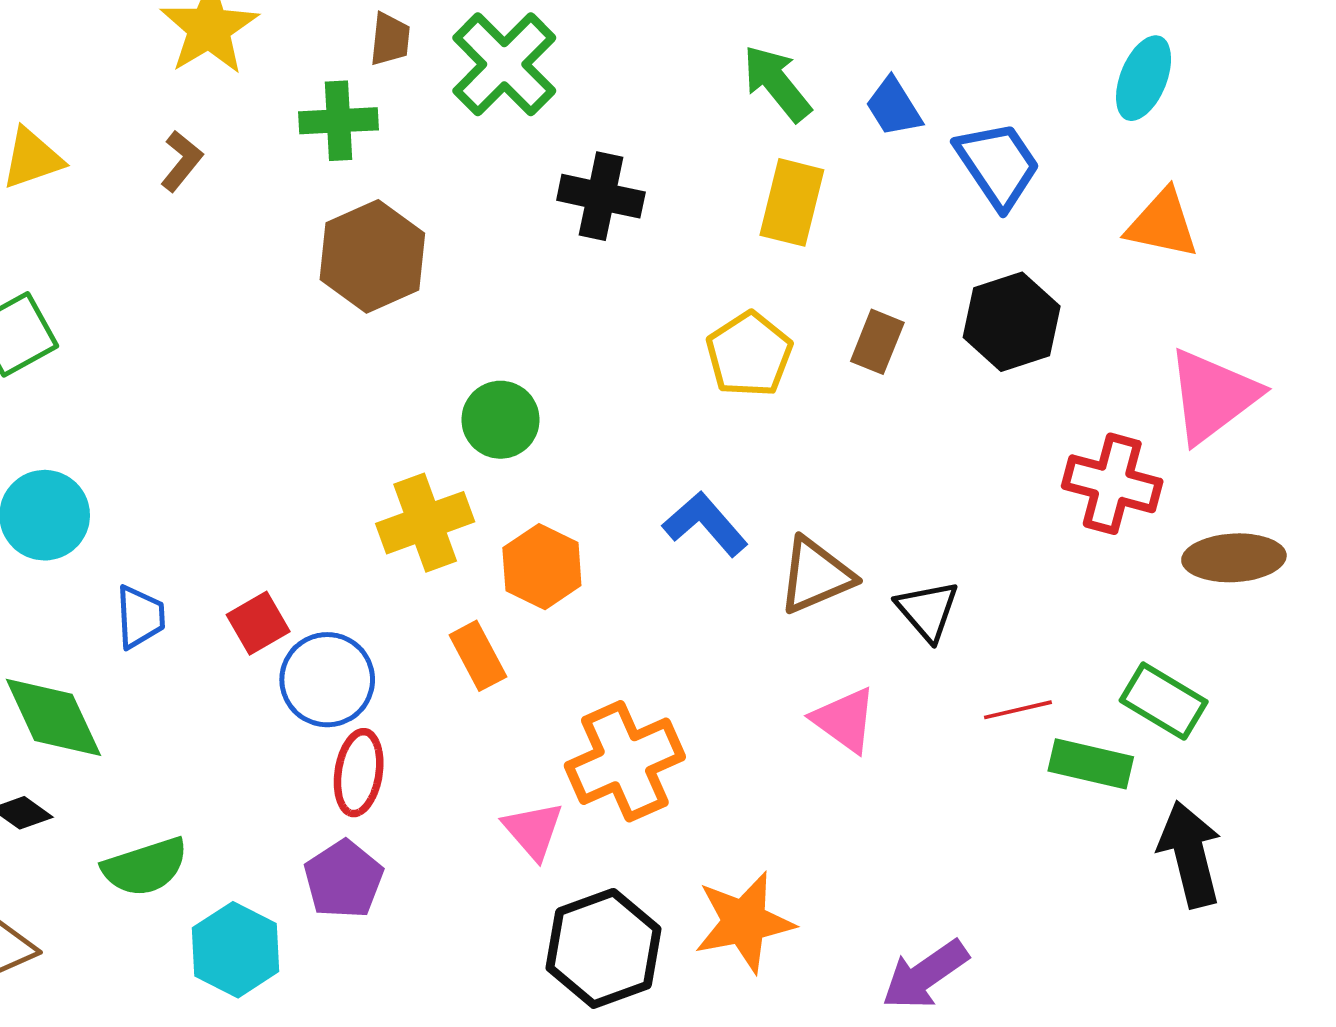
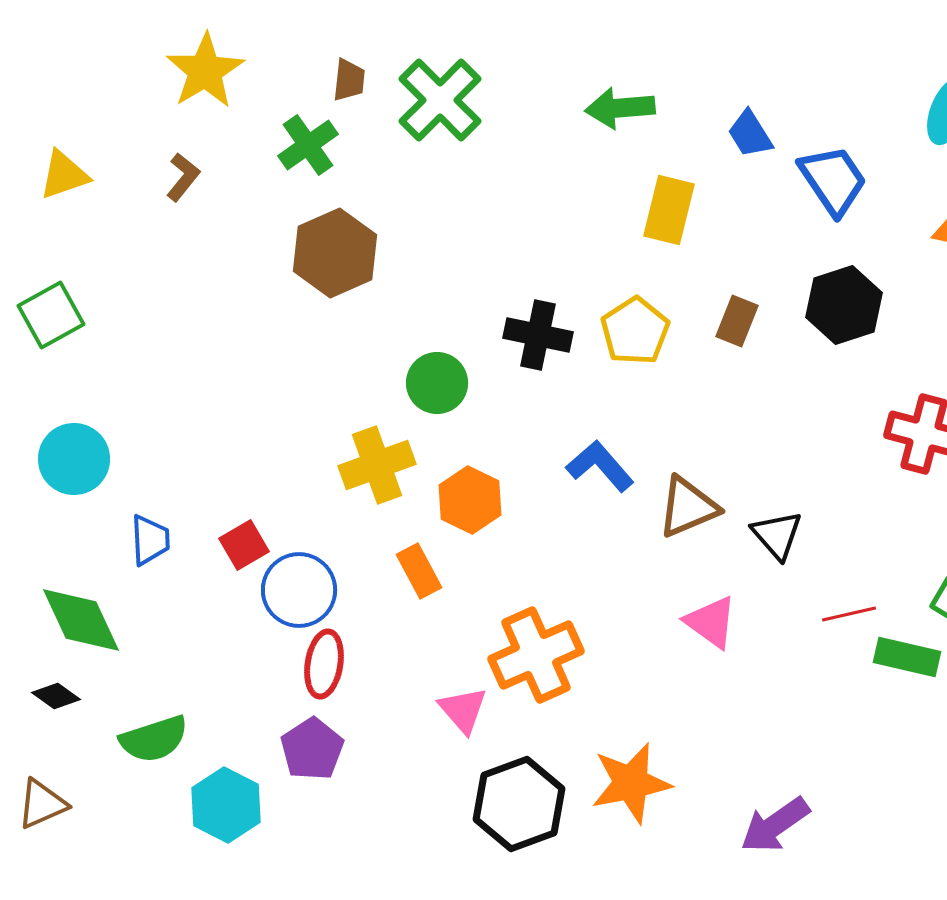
green arrow: (777, 83) -> (620, 108), moved, turned -56
green cross: (339, 121) -> (308, 145), turned -32
black cross: (601, 196) -> (538, 335), moved

